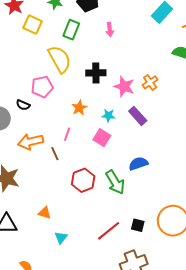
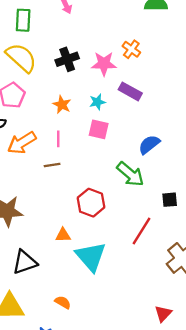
orange arrow: (30, 142) -> (22, 143), moved
brown line: (55, 154) -> (52, 165), turned -56
red hexagon: (83, 180) -> (91, 203), moved
black square: (138, 225) -> (170, 200), moved
cyan triangle: (61, 238) -> (91, 257), size x2.0

